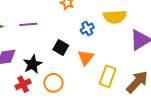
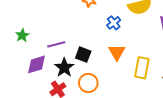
purple line: (28, 24) -> (56, 44), moved
black square: (61, 47) -> (83, 55), moved

